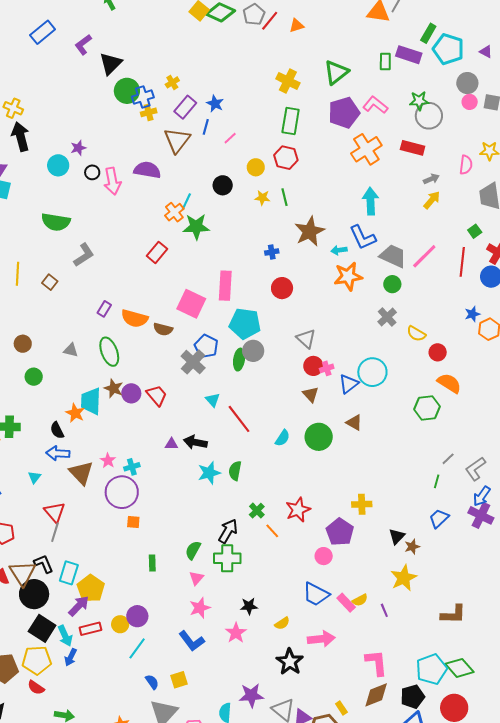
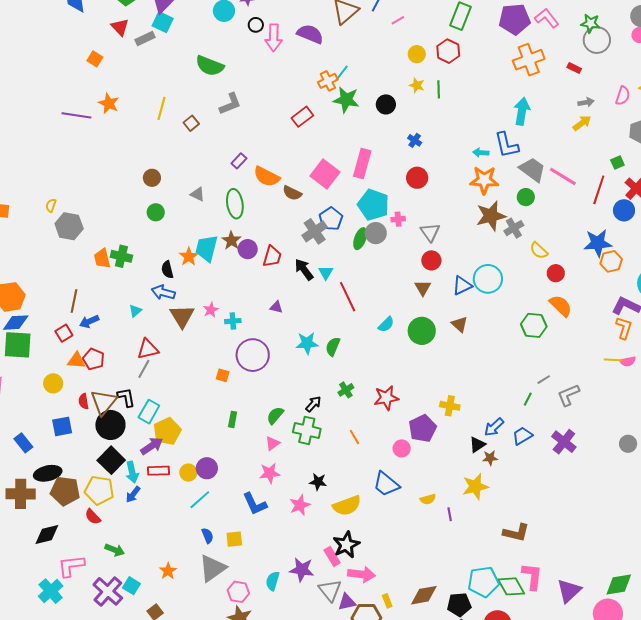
red rectangle: (413, 148) -> (574, 68), size x0.6
black circle: (223, 185) -> (386, 104), moved
brown star: (310, 231) -> (491, 216), moved
blue cross: (272, 252) -> (415, 140), turned 32
pink line: (424, 256) -> (563, 176), turned 64
blue star: (472, 314) -> (598, 243), size x1.8
pink cross: (327, 368) -> (398, 219), moved
red trapezoid: (157, 395) -> (272, 256), turned 45
black arrow: (195, 442) -> (304, 269), moved, turned 30
purple circle: (122, 492) -> (253, 355), moved
blue arrow: (482, 496) -> (494, 427), moved
red triangle: (55, 512) -> (148, 349), turned 45
black arrow: (228, 531) -> (313, 404), size x0.7
orange line: (272, 531) -> (354, 437), moved
pink rectangle: (346, 603) -> (332, 556), moved
yellow semicircle: (282, 623) -> (347, 506), size x1.8
pink arrow: (321, 639) -> (362, 574), moved
pink L-shape: (376, 663) -> (532, 576), moved

